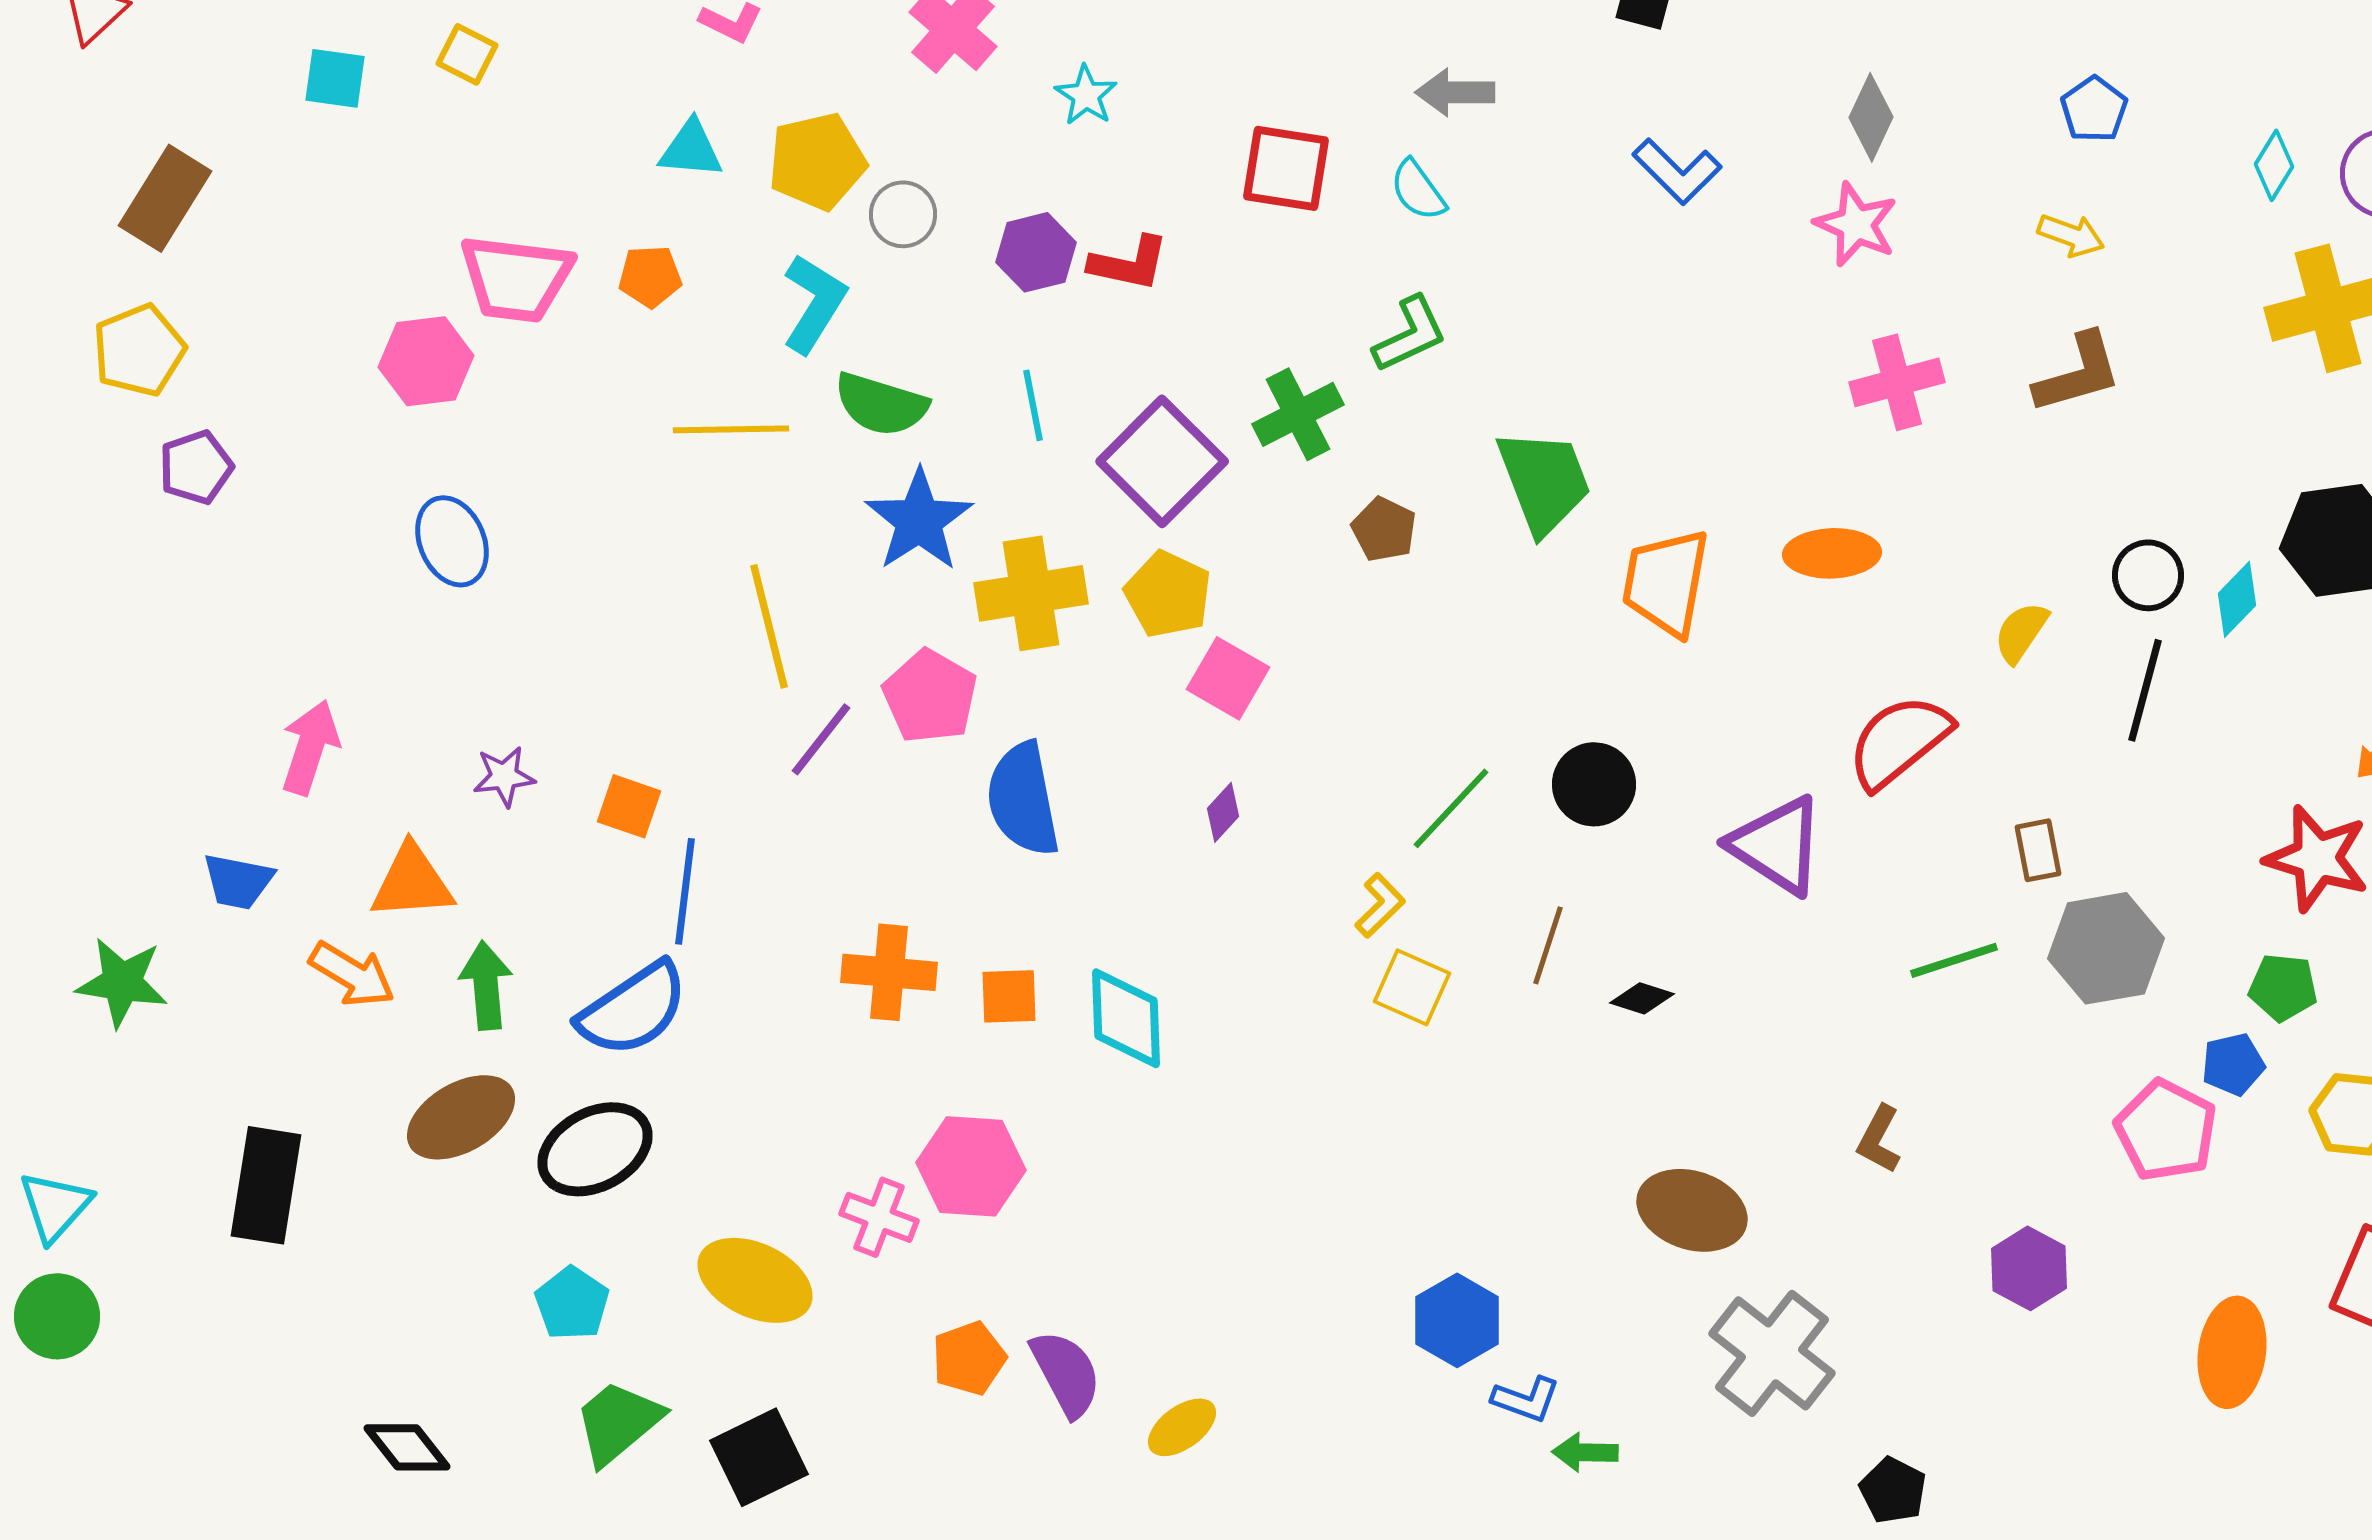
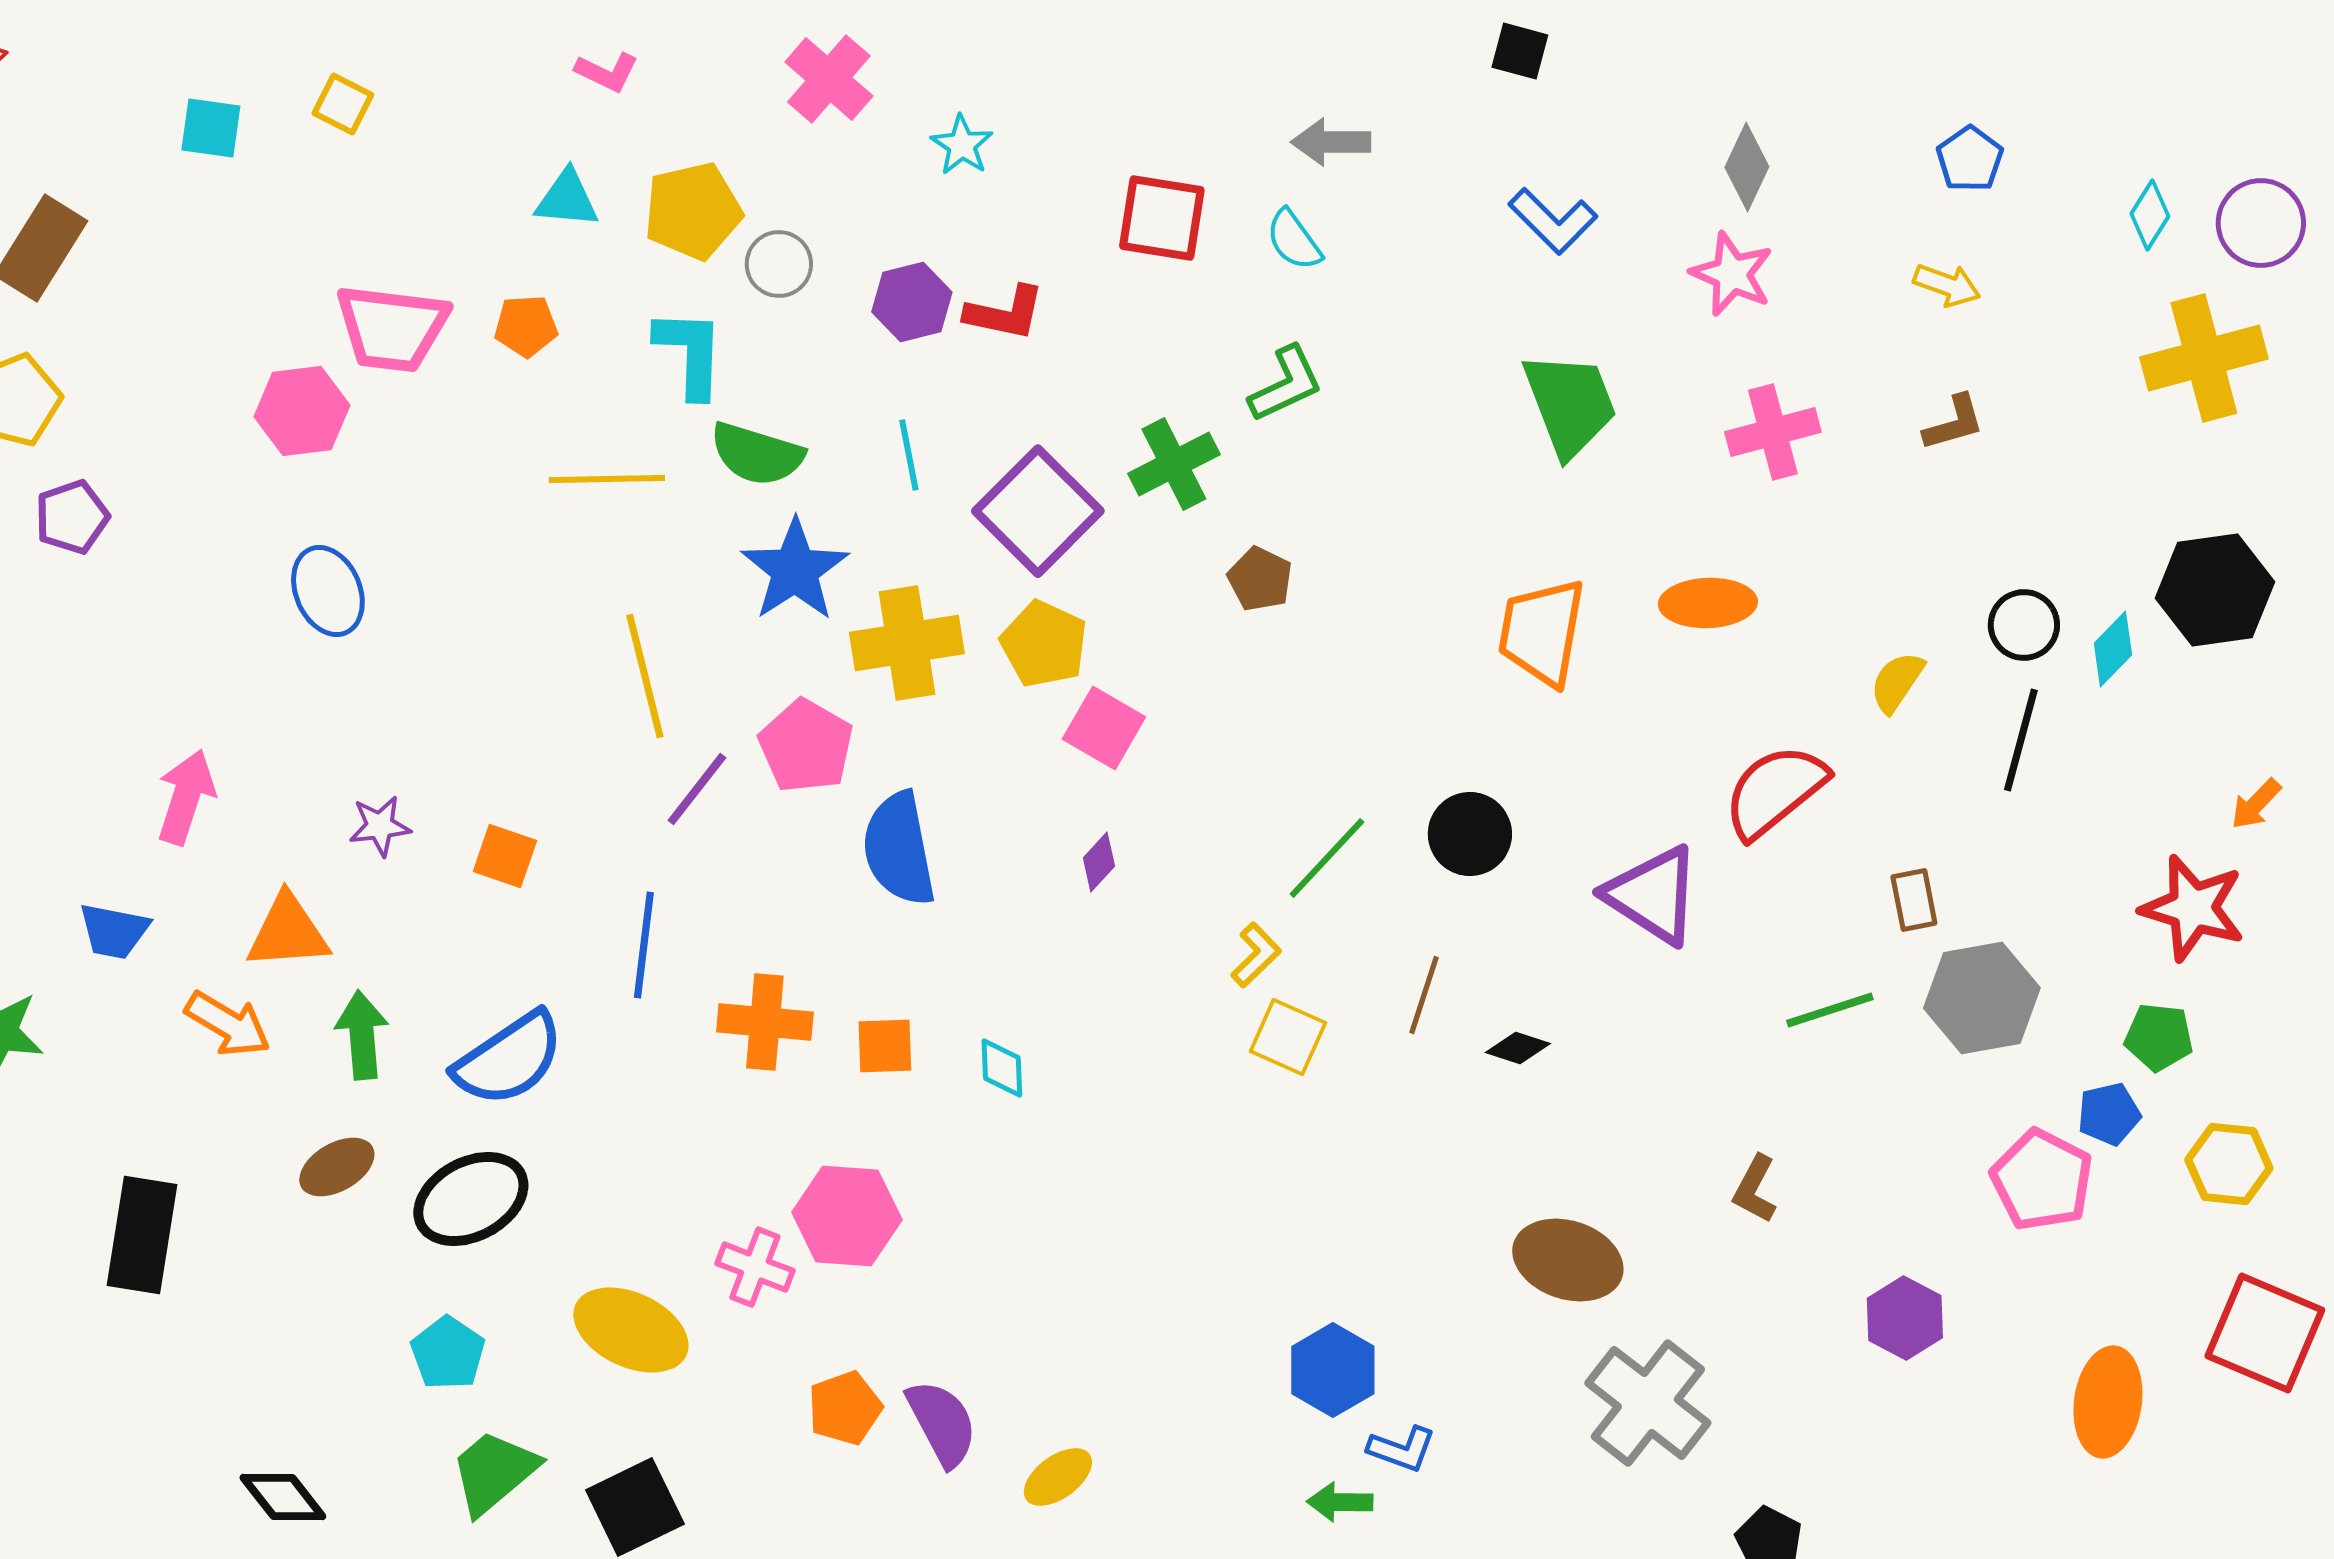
cyan L-shape: (814, 303) -> (690, 353), turned -30
brown L-shape: (2078, 373) -> (1954, 423), size x0.7
green trapezoid: (1544, 481) -> (1570, 404), moved
blue line: (685, 891) -> (644, 945), moved
cyan diamond: (1126, 1018) -> (1002, 1068), size x0.6
brown ellipse: (461, 1117) -> (337, 1167), size x0.7
green arrow: (1585, 1452) -> (1340, 1502), moved

